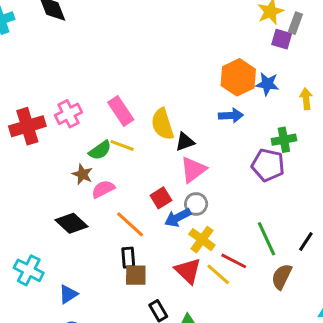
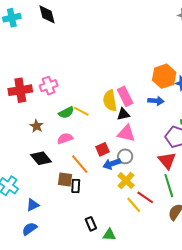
pink rectangle: (121, 111) -> (125, 96), moved
pink triangle: (193, 170) -> (126, 133), turned 42
brown star: (82, 174) -> (37, 126), moved
red triangle: (188, 271) -> (167, 160), moved
brown square: (136, 275) -> (65, 179), moved

